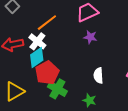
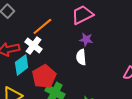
cyan diamond: (37, 58) -> (22, 65), moved
white semicircle: (98, 76) -> (81, 57), moved

